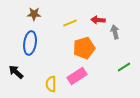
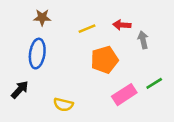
black arrow: (16, 72) -> (20, 90), turned 91
pink rectangle: (77, 76) -> (124, 95), moved
yellow semicircle: (51, 84) -> (63, 105), turned -77

